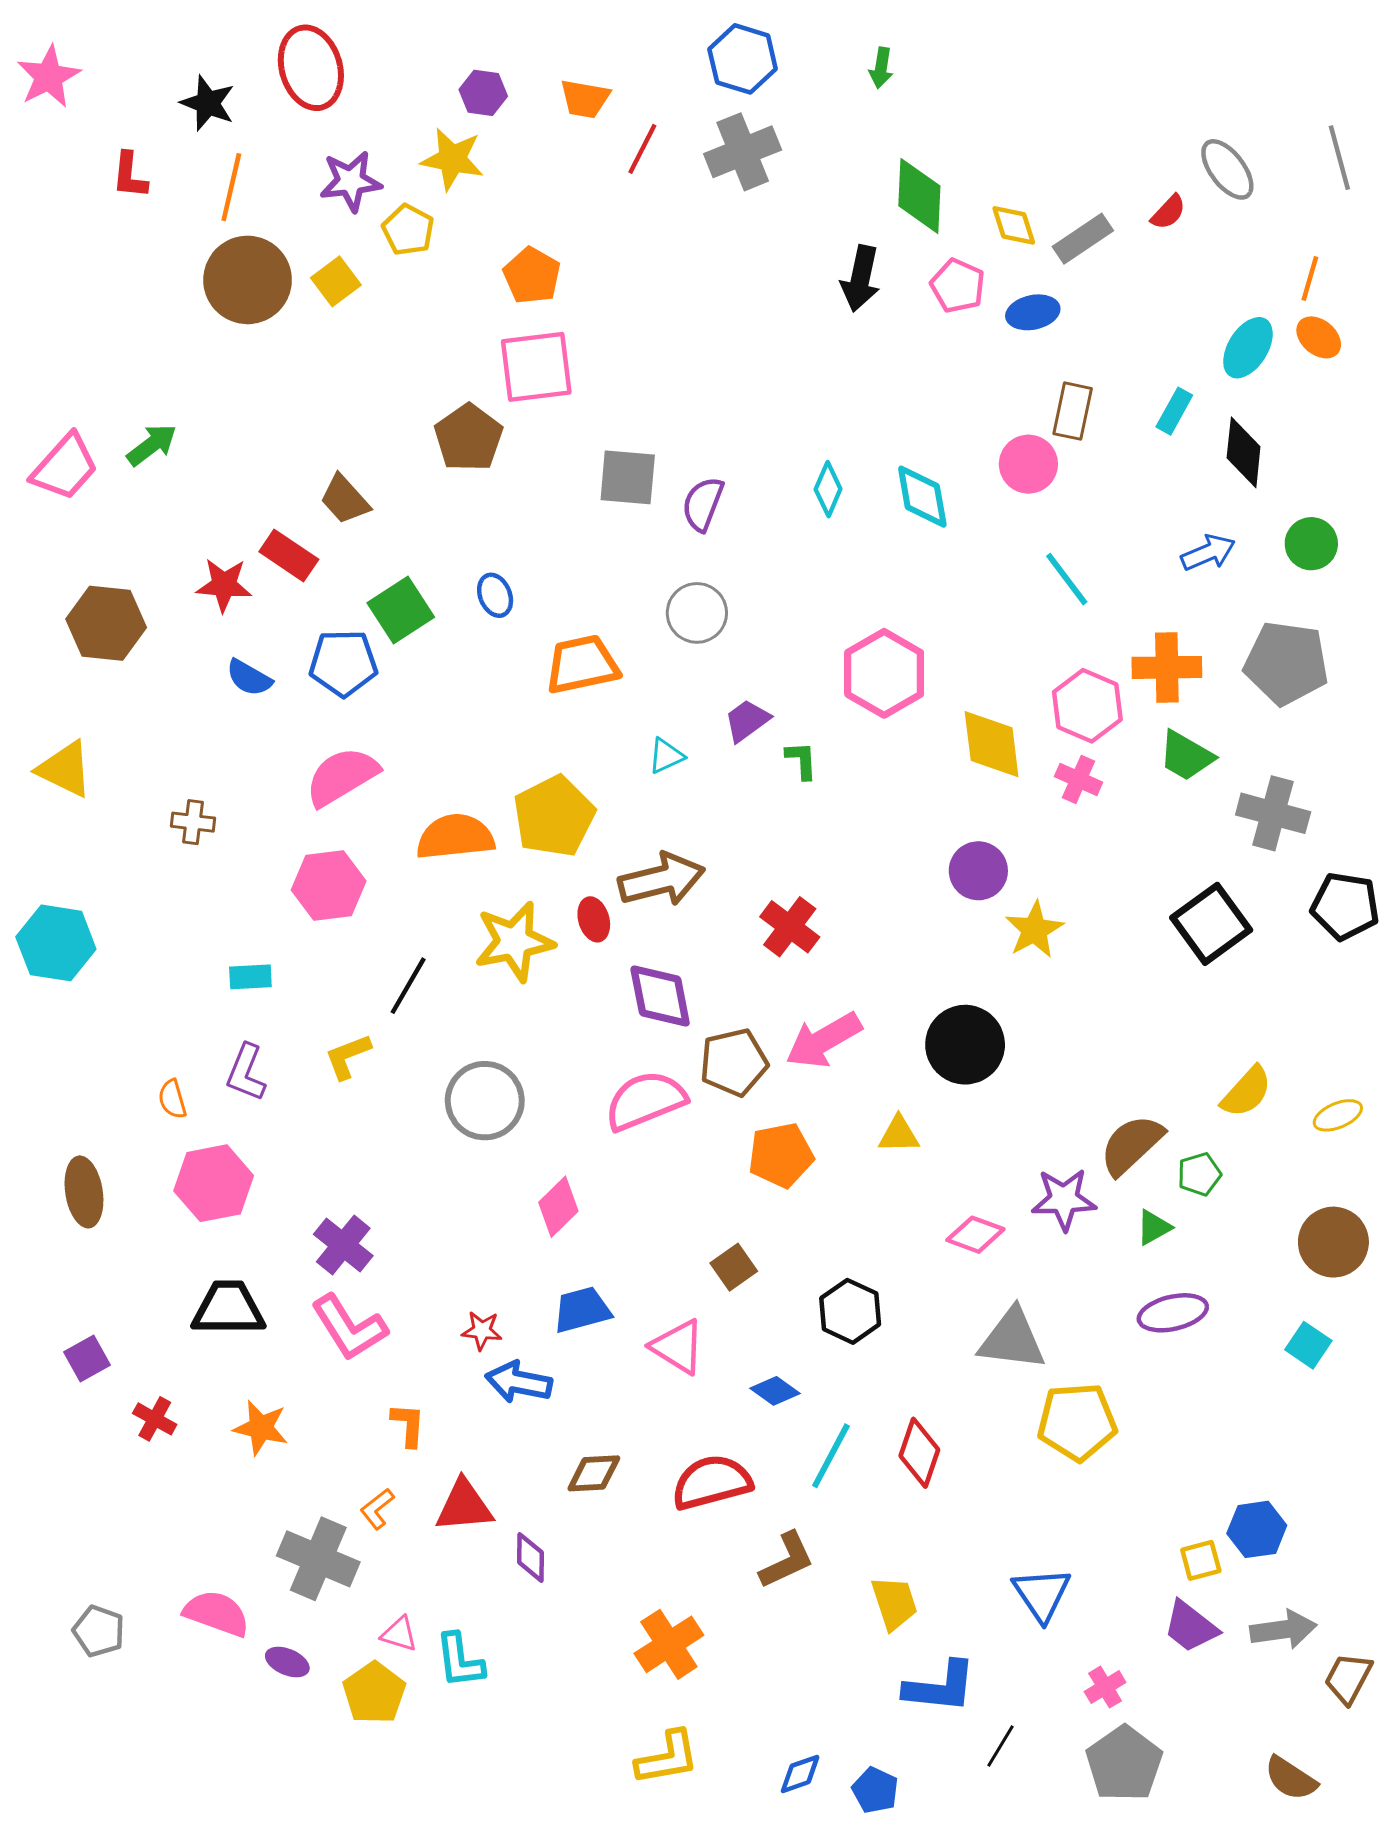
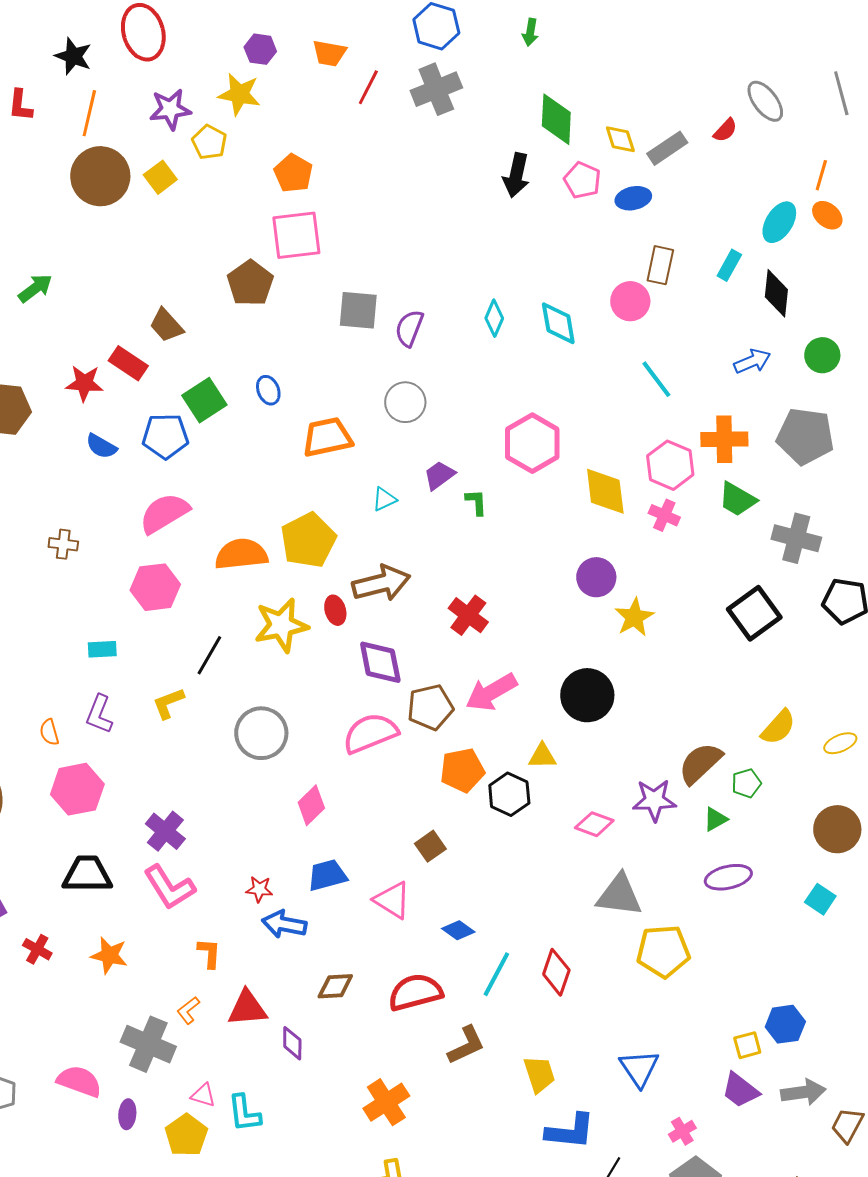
black hexagon: (850, 1311) -> (509, 794), moved
purple ellipse: (287, 1662) -> (127, 1114), turned 72

